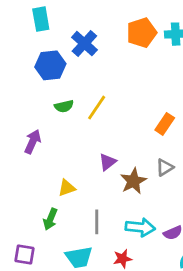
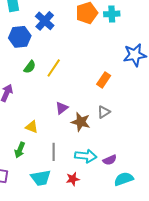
green semicircle: (64, 106) -> (30, 67), turned -40
brown star: (133, 181) -> (81, 122), turned -30
yellow triangle: (67, 188) -> (32, 127), turned 40

